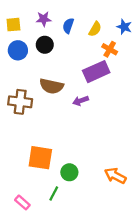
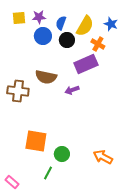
yellow square: (13, 25) -> (19, 18), moved
yellow semicircle: (95, 29) -> (85, 26), size x1.5
black circle: (45, 45) -> (67, 40), moved
blue circle: (18, 50) -> (43, 36), moved
pink rectangle: (22, 202) -> (12, 182), moved

